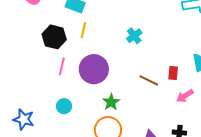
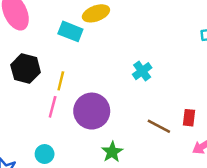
yellow line: (83, 30) -> (61, 81), moved
black hexagon: (54, 37) -> (26, 69), moved
cyan circle: (64, 106) -> (45, 154), moved

